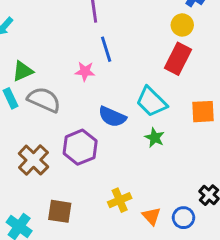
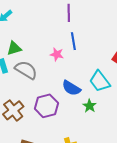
green star: (155, 138) -> (90, 106), moved

